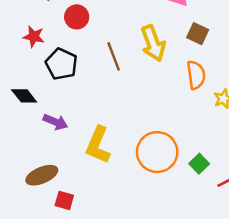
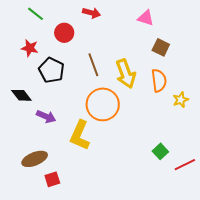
yellow arrow: (153, 43) -> (126, 74), moved
orange circle: (157, 152) -> (103, 104), moved
red square: (64, 200) -> (52, 179), turned -35

